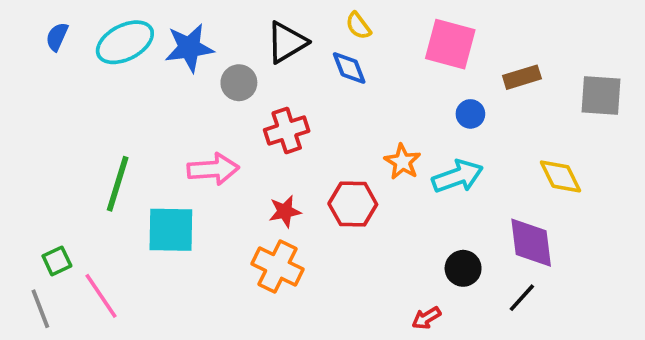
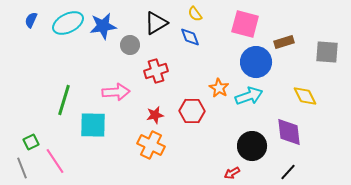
blue circle: (470, 114) -> (256, 62), size x2.0
black circle: (463, 268) -> (252, 146), size x1.5
black line: (522, 298) -> (288, 172), moved

